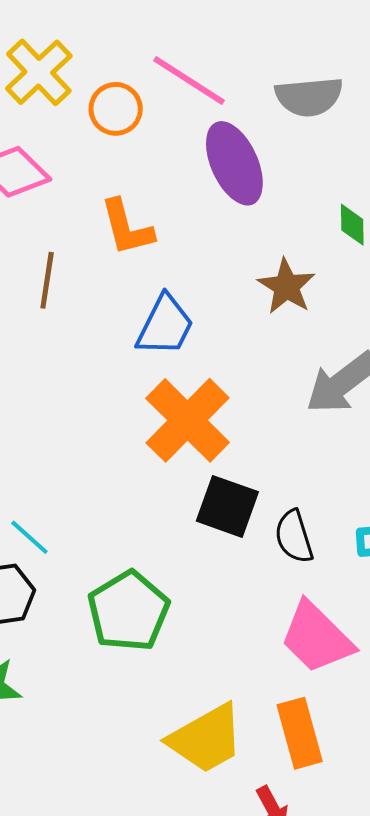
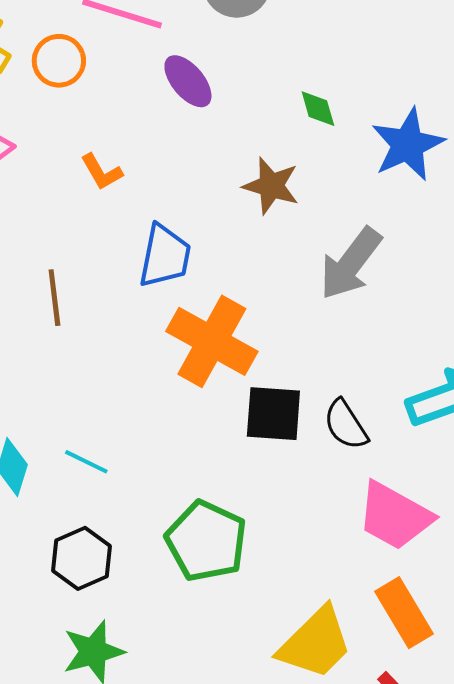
purple ellipse: (234, 163) -> (188, 81), size x0.7
orange L-shape: (127, 227) -> (102, 172), size x0.7
brown line: (47, 280) -> (54, 298), moved
cyan line: (29, 537) -> (86, 462), moved

